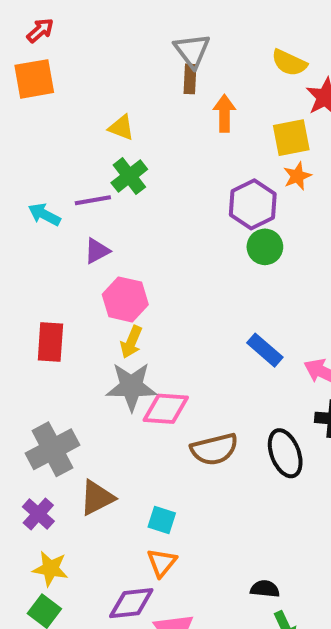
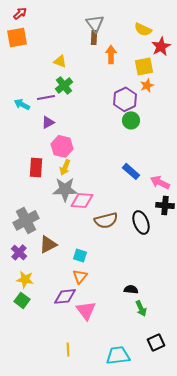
red rectangle: (50, 342) -> (36, 167), moved

